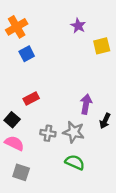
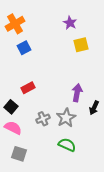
yellow square: (102, 46) -> (81, 45), moved
gray star: (74, 132) -> (66, 118), turned 30
gray cross: (48, 133) -> (43, 119), turned -32

